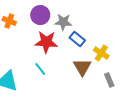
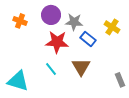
yellow cross: (101, 53) -> (112, 27), moved
brown triangle: (82, 67) -> (81, 67), moved

